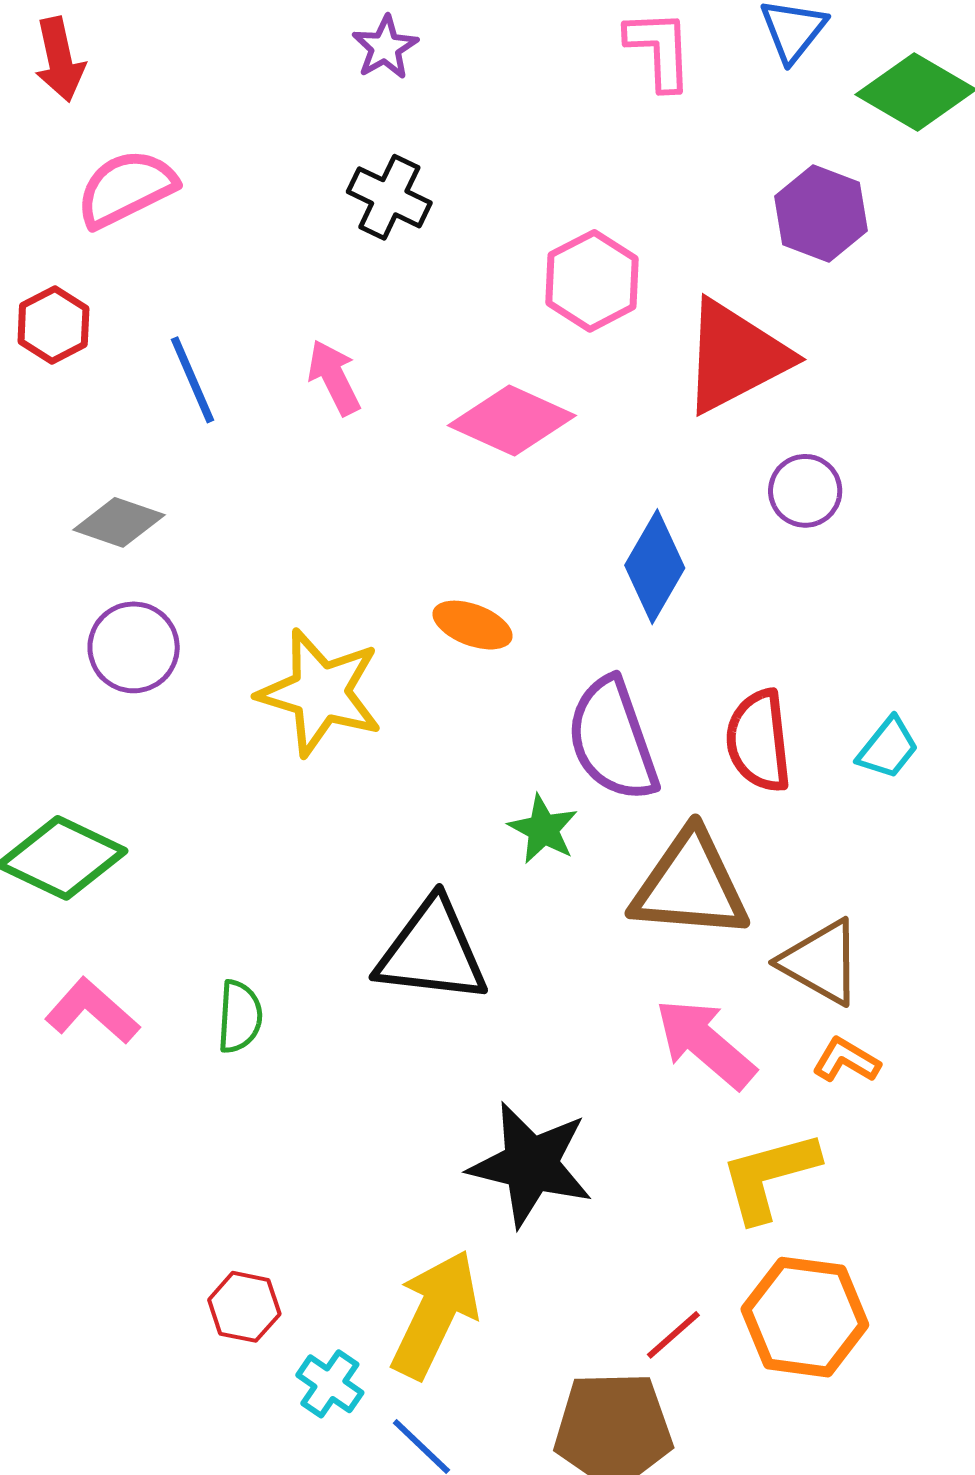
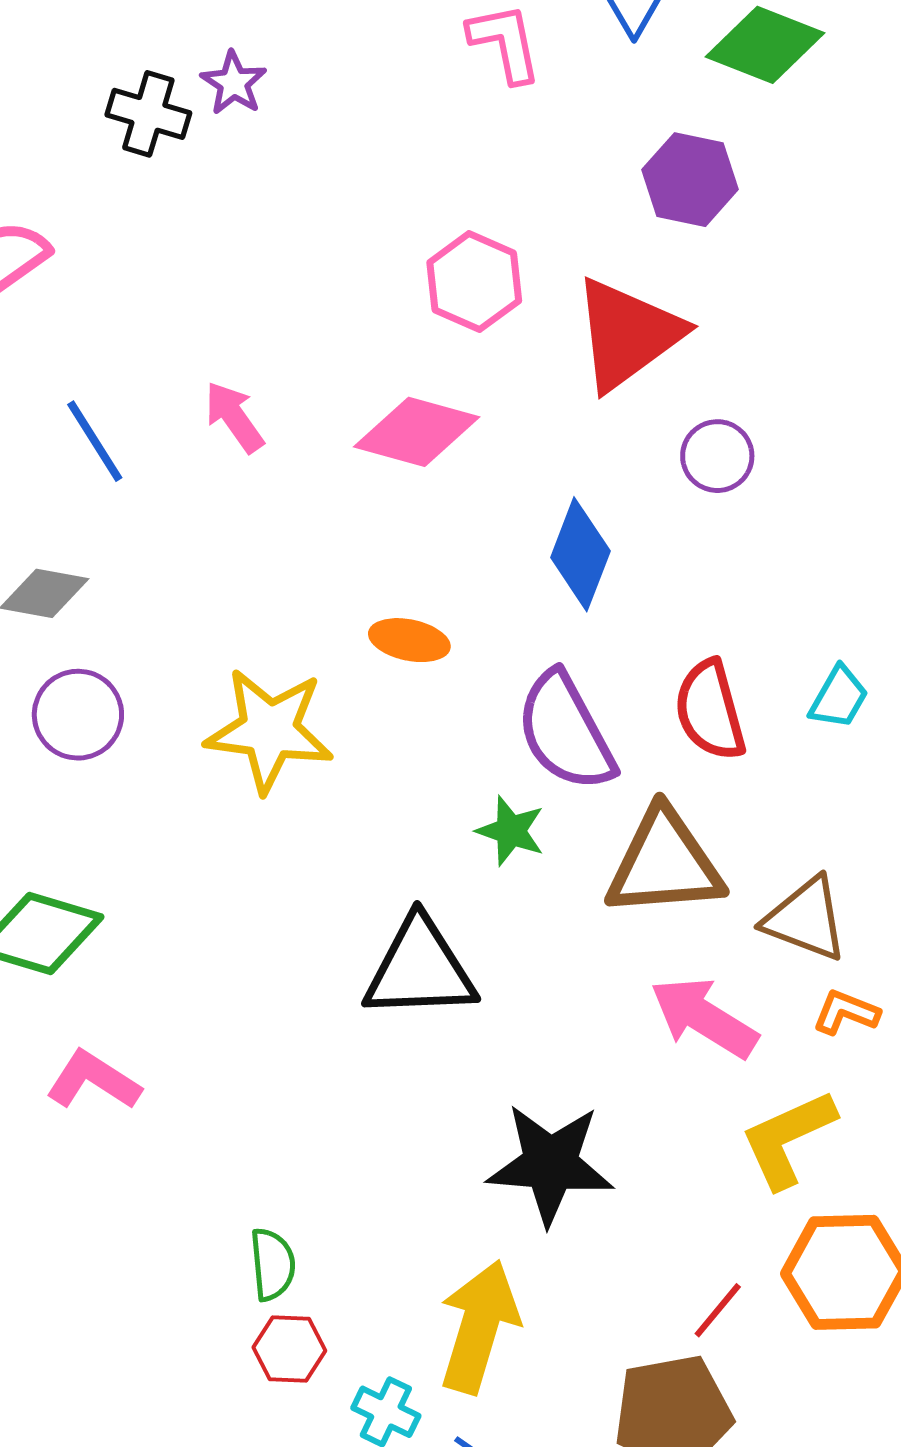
black cross: (389, 197) -> (148, 114), moved
green semicircle: (240, 1017) -> (272, 1264), moved

